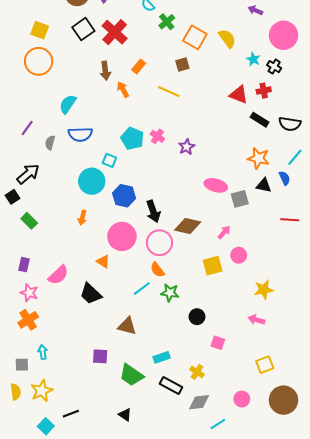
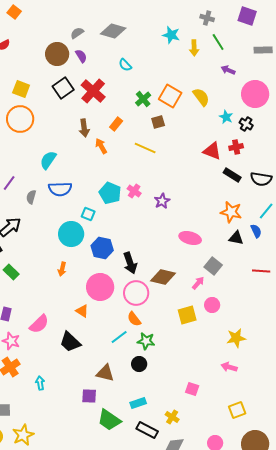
green cross: (167, 22) -> (143, 99), moved
gray square: (240, 199) -> (213, 266), moved, turned -36
black circle: (197, 317) -> (139, 364), moved
cyan arrow: (43, 352) -> (40, 383), moved
purple square: (100, 356) -> (89, 396), moved

